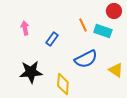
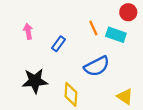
yellow triangle: (116, 70) -> (125, 97), moved

